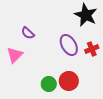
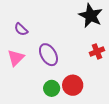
purple semicircle: (28, 33) -> (21, 29), moved
purple ellipse: (69, 45) -> (48, 55), moved

